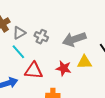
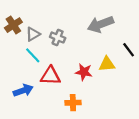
gray arrow: (74, 39) -> (101, 24), moved

